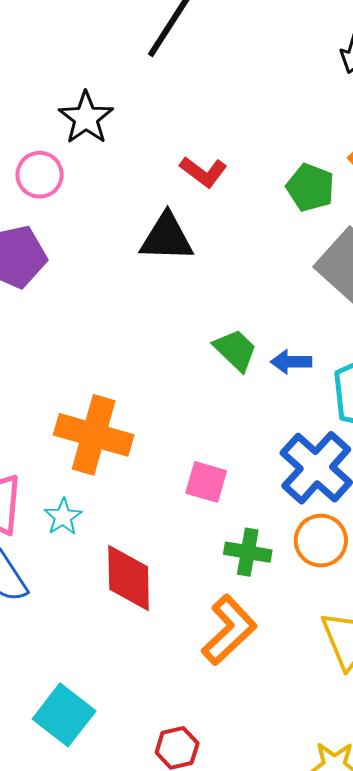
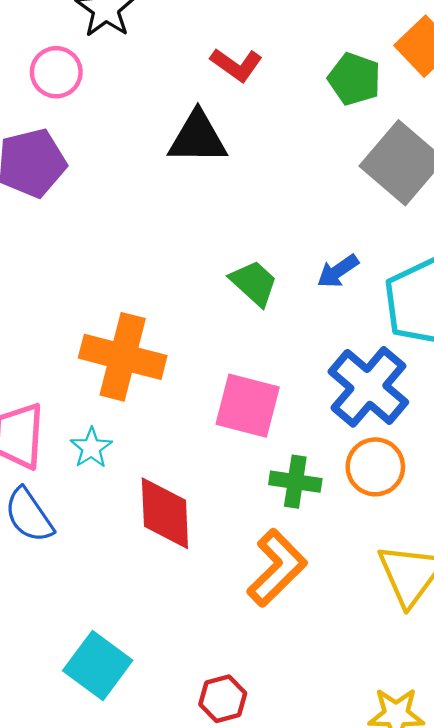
green trapezoid: (235, 350) -> (254, 283), moved
blue arrow: (291, 362) -> (338, 271), turned -33
pink square: (206, 482) -> (248, 406), size x1.4

